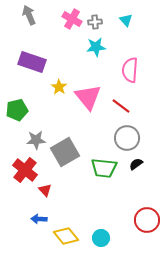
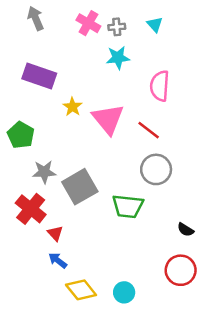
green pentagon: (17, 110) -> (21, 135), turned -30
black semicircle: (136, 164) -> (186, 230), moved, turned -112
blue arrow: (39, 219) -> (58, 260), moved, turned 35

